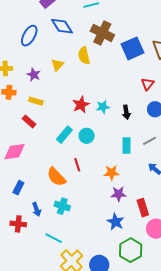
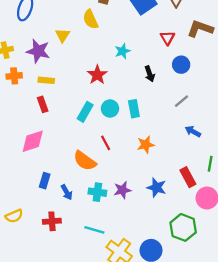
purple star: (34, 75) -> (38, 51), size x1.5
cyan star: (103, 107) -> (123, 51), moved
red rectangle: (29, 121) -> (43, 104), turned 40
cyan rectangle: (127, 146) -> (134, 109), moved
purple star: (119, 194) -> (122, 190), moved
blue arrow: (37, 209) -> (67, 192), moved
blue star: (116, 222) -> (156, 188), moved

